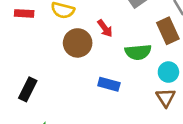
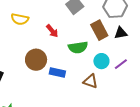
brown circle: (78, 43) -> (36, 60), moved
brown triangle: (166, 98) -> (90, 81), moved, turned -35

